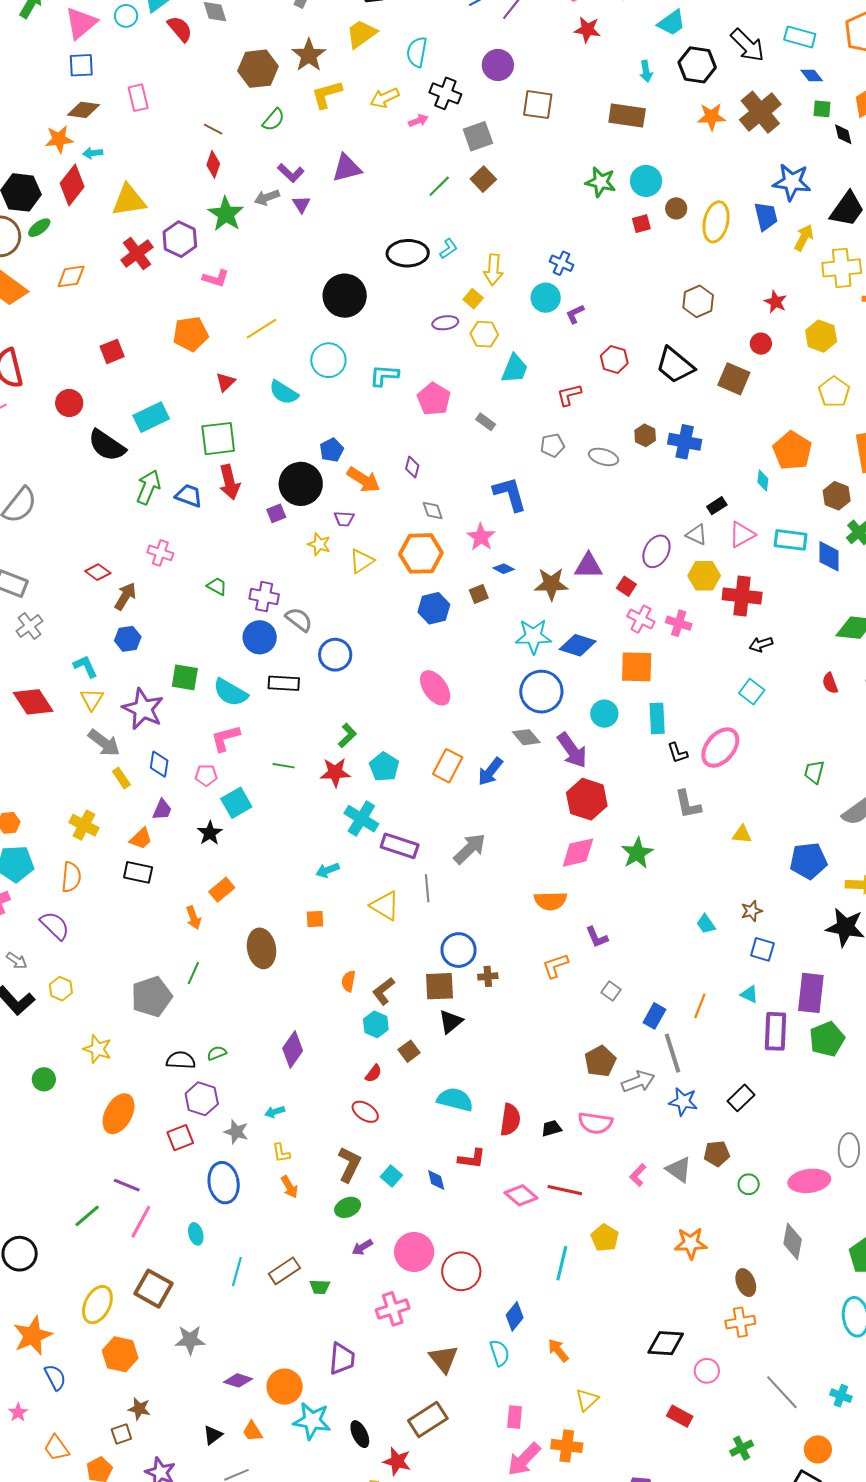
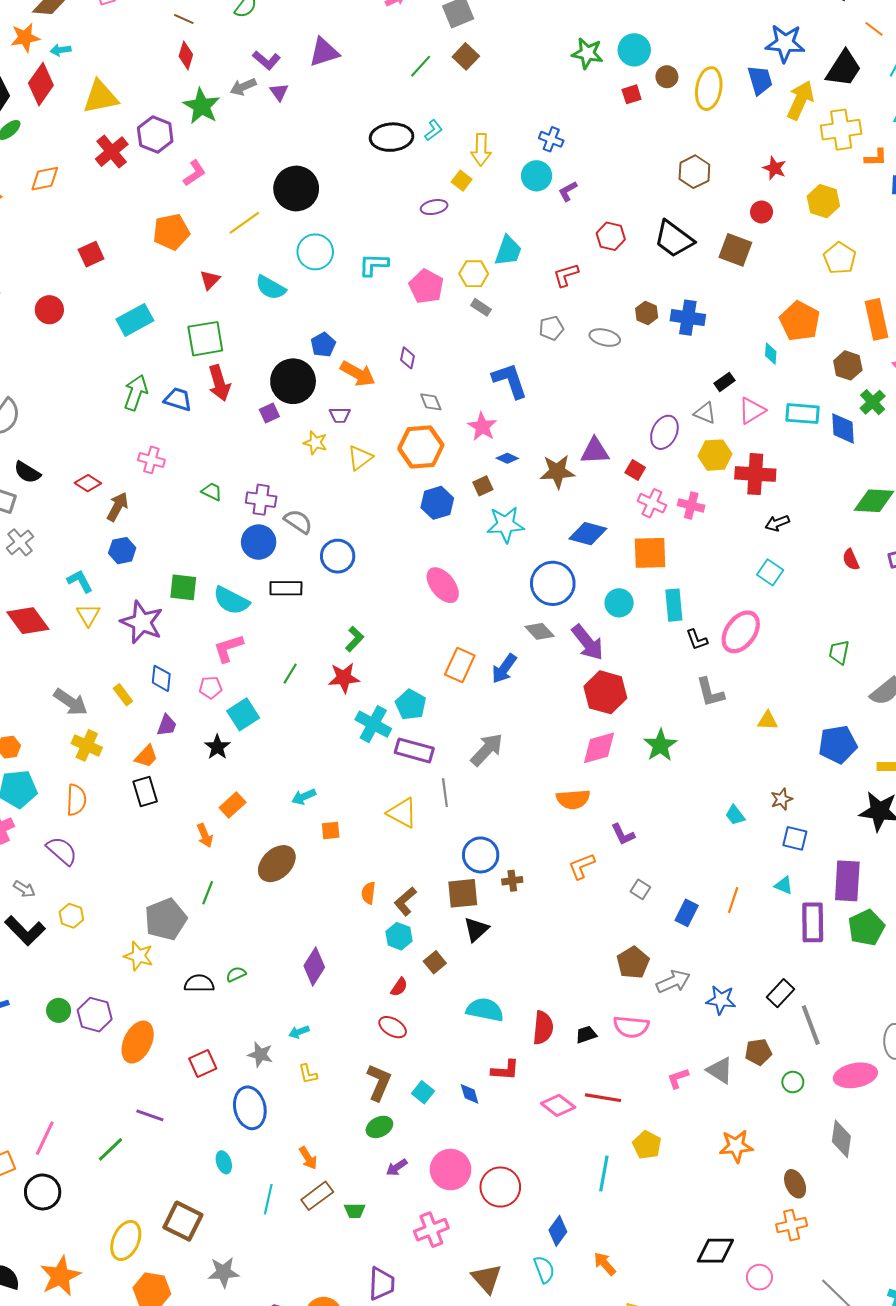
yellow arrow: (804, 238) -> (800, 100), size x1.4
pink L-shape: (216, 278) -> (194, 173), turned -48
black circle: (345, 296) -> (296, 188), moved
yellow hexagon: (484, 334) -> (474, 274), moved
black semicircle: (107, 445) -> (27, 472), moved, size x0.7
cyan star: (533, 636) -> (505, 525), moved
gray arrow: (104, 743) -> (71, 702), moved
green line: (284, 766) -> (290, 674), turned -65
cyan pentagon: (384, 767) -> (411, 705), moved
cyan arrow: (327, 870) -> (304, 797), moved
black rectangle: (138, 872) -> (145, 791), turned 64
brown ellipse: (262, 948) -> (277, 864), turned 60
yellow star: (97, 1049) -> (139, 956), moved
gray line: (672, 1053) -> (811, 1025), moved
purple hexagon: (202, 1099) -> (95, 1015), moved
pink L-shape: (638, 1175) -> (678, 1078), turned 30
orange arrow: (290, 1187) -> (308, 1158), moved
pink line: (141, 1222) -> (45, 1138), moved

